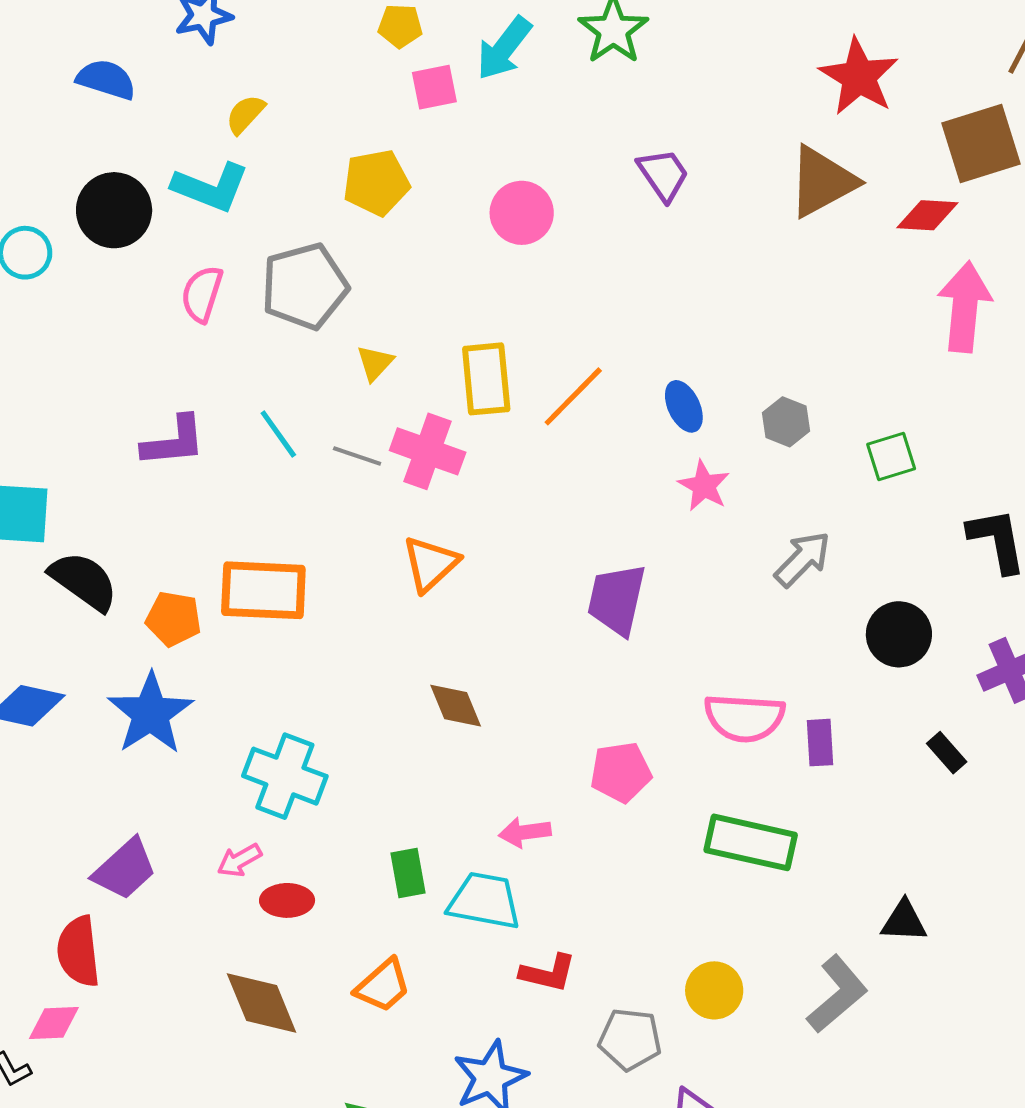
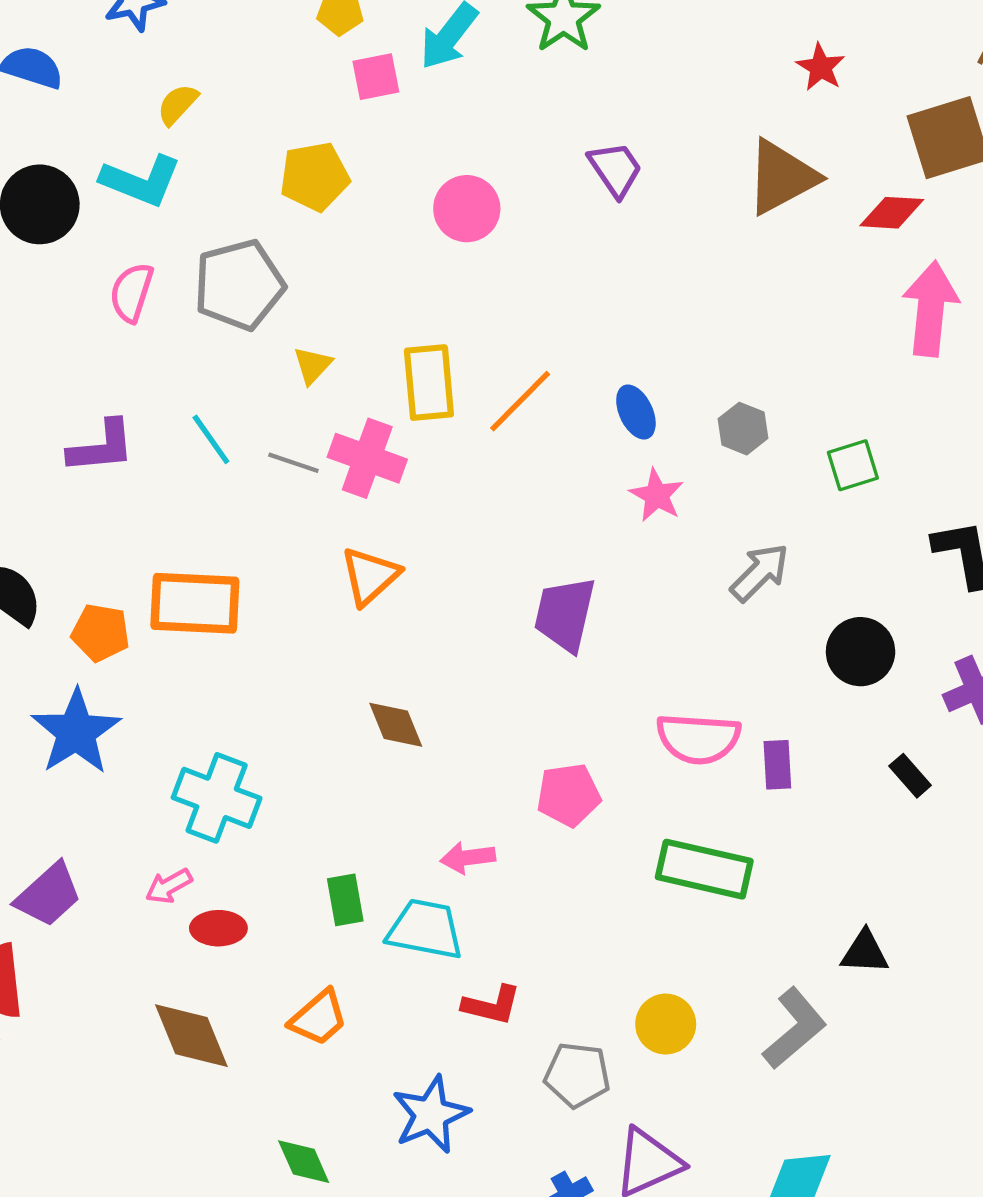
red star: (859, 77) -> (821, 67), size x0.6

